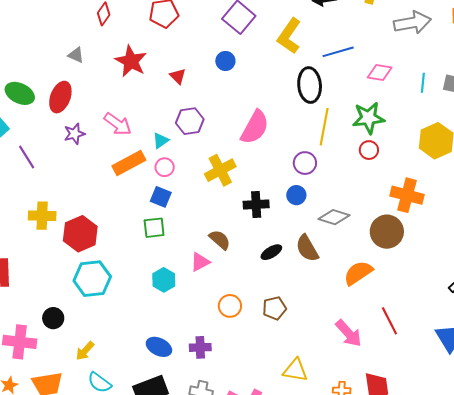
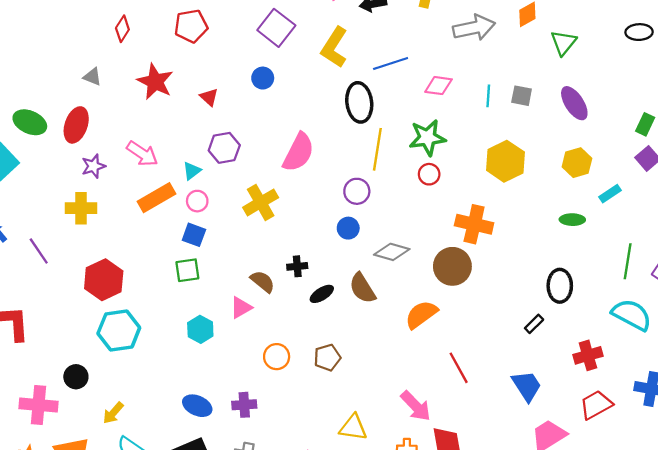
purple line: (27, 157) -> (39, 251), moved
black cross: (256, 205) -> (297, 266), moved, size x0.7
yellow cross: (42, 216) -> (81, 208), moved
pink arrow: (349, 333) -> (416, 406), moved

